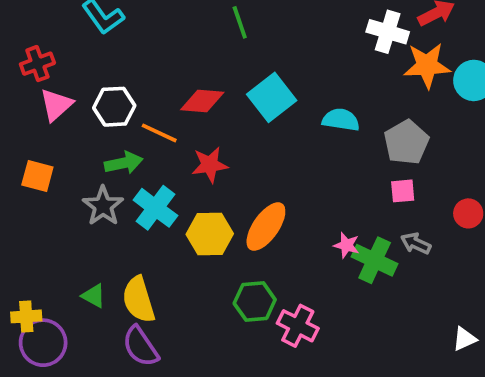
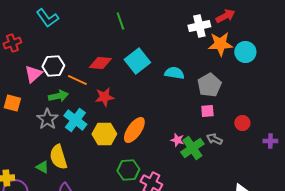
white cross: (388, 32) -> (199, 26), turned -30
pink triangle: (56, 105) -> (33, 74), moved
green cross: (375, 260) -> (192, 148), turned 30
yellow semicircle: (139, 300) -> (58, 157), moved

